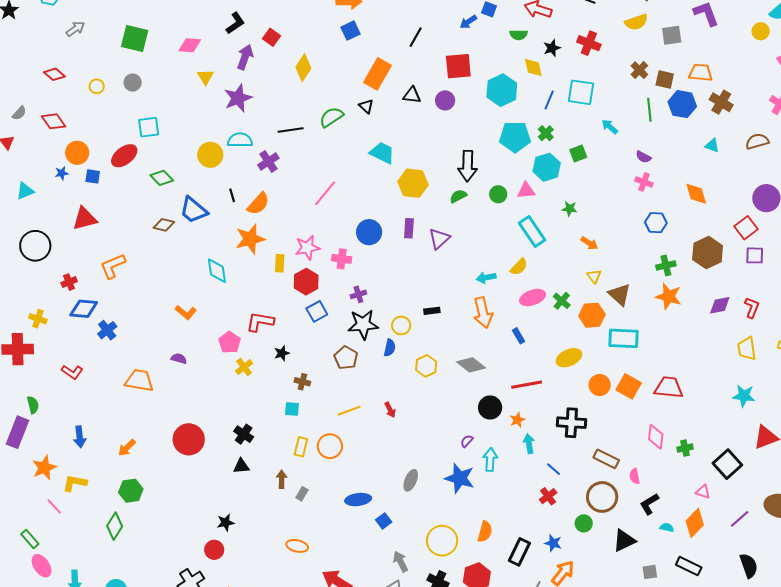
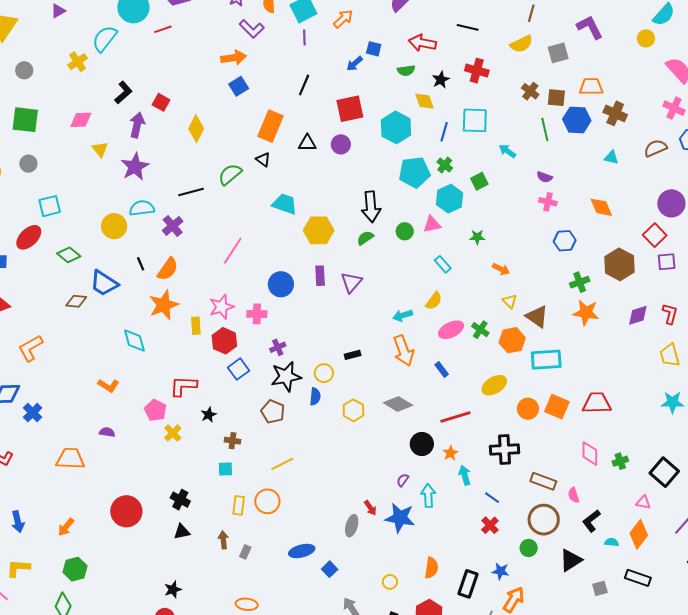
cyan rectangle: (532, 232) -> (443, 264), size x0.6
red arrow: (390, 410) -> (370, 508), moved
yellow circle: (442, 541) -> (390, 582), size x0.5

